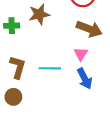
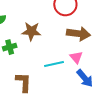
brown star: (39, 14) -> (31, 31), turned 30
cyan line: (50, 68) -> (54, 64), moved

